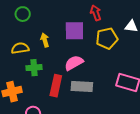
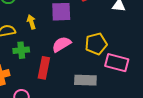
yellow pentagon: (107, 38) -> (96, 44), moved
gray rectangle: (82, 87) -> (85, 80), moved

